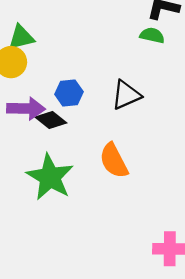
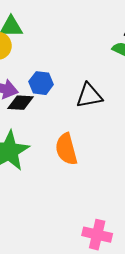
black diamond: (51, 120) -> (21, 103), turned -48

